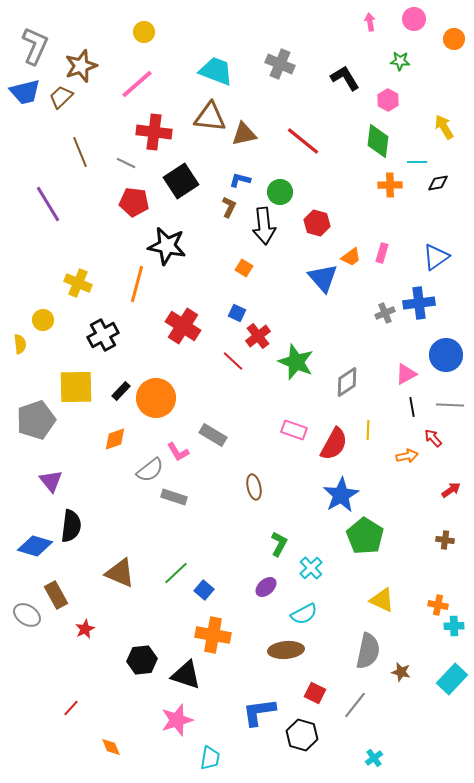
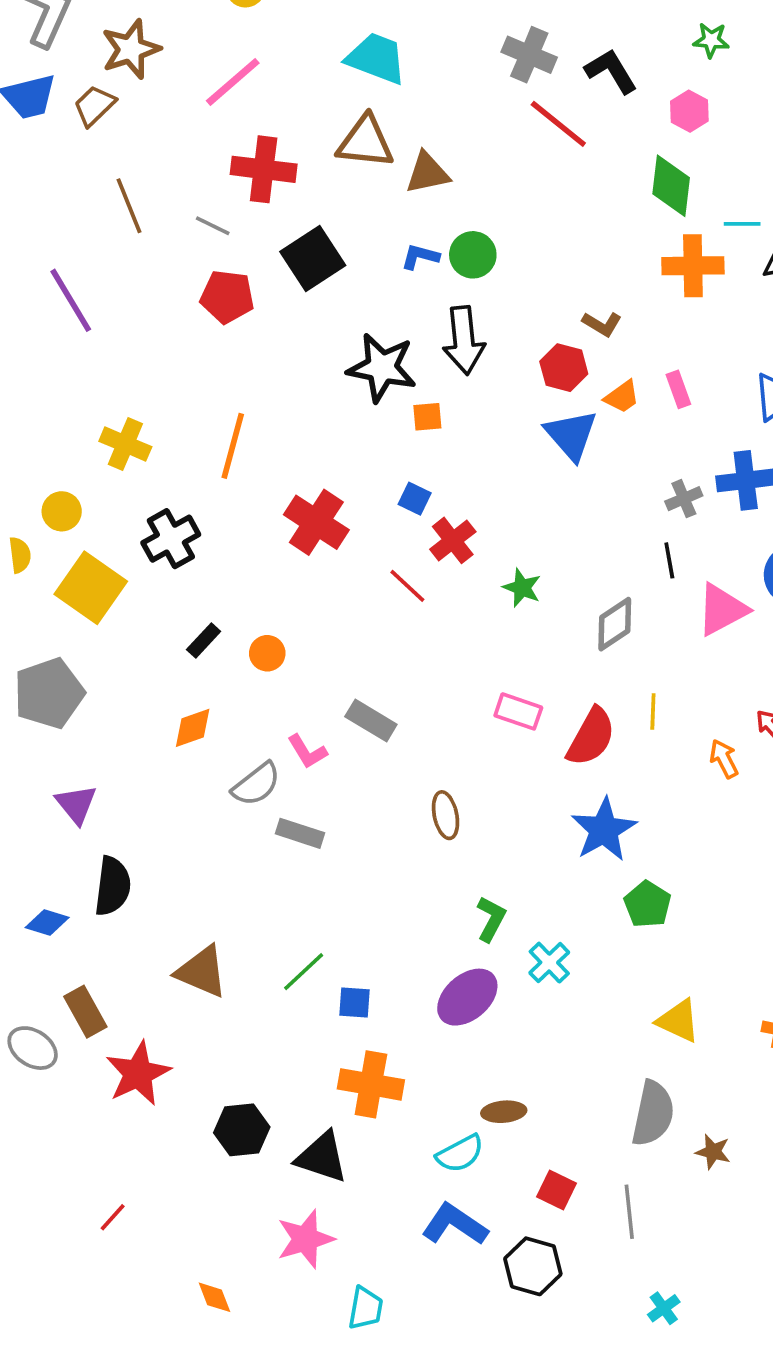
gray cross: (280, 64) -> (529, 55), moved
red line: (303, 141) -> (558, 124), moved
orange cross: (390, 185) -> (693, 266), size x1.4
green circle: (280, 192) -> (473, 255), moved
brown L-shape: (229, 207) -> (602, 324), moved, turned 95
red hexagon: (317, 223) -> (564, 368), moved
black star: (167, 246) -> (382, 368), moved
pink rectangle: (382, 253) -> (678, 389), turned -36
orange square: (244, 268) -> (427, 417), turned -36
green star: (296, 362) -> (522, 588), size x0.6
pink triangle: (406, 374) -> (722, 610), size x1.4
yellow square: (76, 387) -> (91, 588), moved, turned 36
orange circle: (156, 398) -> (267, 653), size x0.5
black line: (412, 407) -> (669, 560), moved
orange arrow: (407, 456) -> (724, 759), turned -105
green pentagon: (365, 536) -> (647, 904), size x0.7
blue diamond: (35, 546) -> (47, 922), size x0.7
purple ellipse: (266, 587) -> (467, 997), size x1.6
blue square: (204, 590) -> (355, 1003), turned -36
cyan semicircle: (304, 614) -> (460, 1154), moved
red star: (85, 629) -> (138, 1073), size x1.8
brown ellipse: (286, 650) -> (504, 1112), size x0.7
gray line: (355, 705) -> (629, 1212), turned -44
blue L-shape: (259, 712) -> (455, 1225), turned 42
orange diamond: (111, 747) -> (214, 1297), moved

